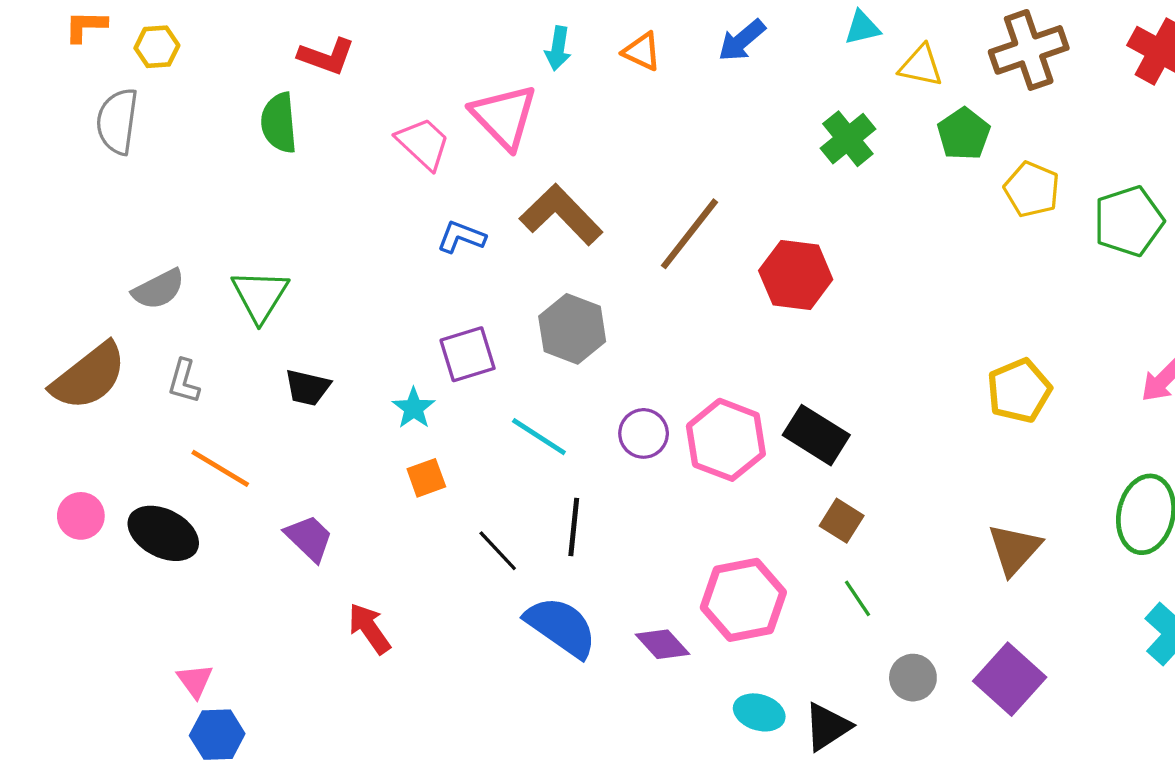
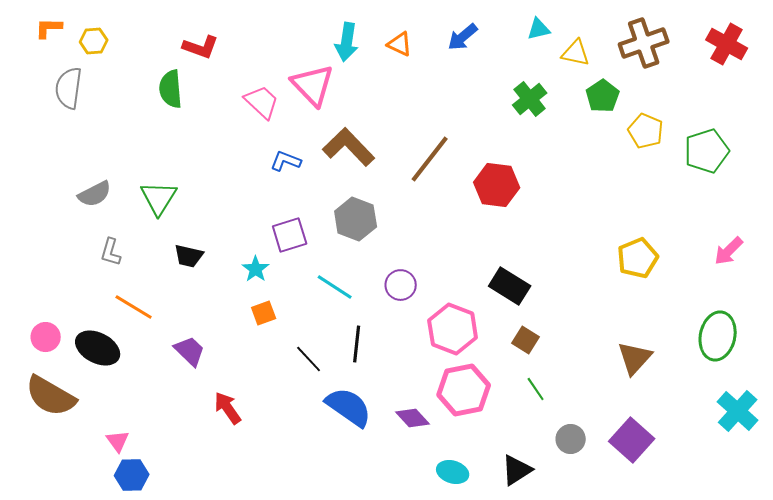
cyan arrow: (558, 48) -> (347, 42), size x1.4
brown semicircle: (89, 376) -> (51, 396), moved, turned 68
pink hexagon: (726, 440) -> (453, 329), moved
cyan ellipse: (759, 712) -> (453, 472), moved

